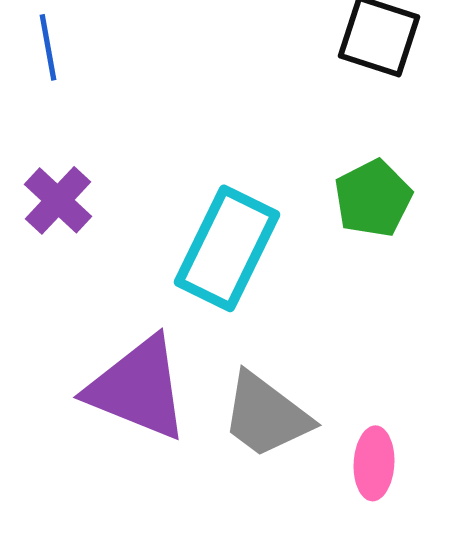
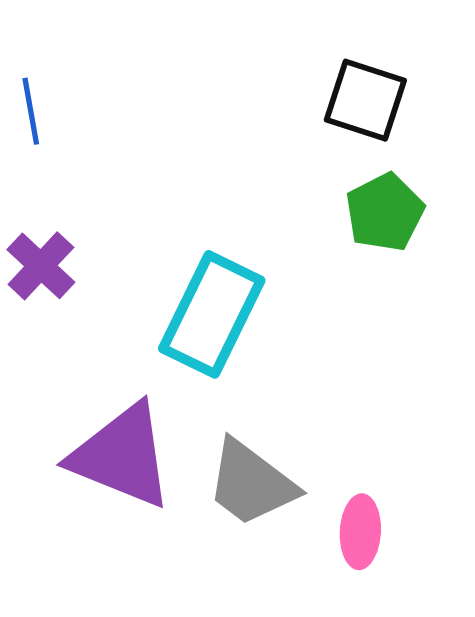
green pentagon: (373, 198) -> (385, 212), moved

